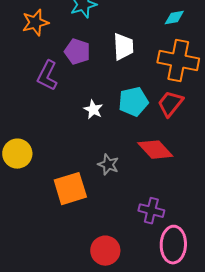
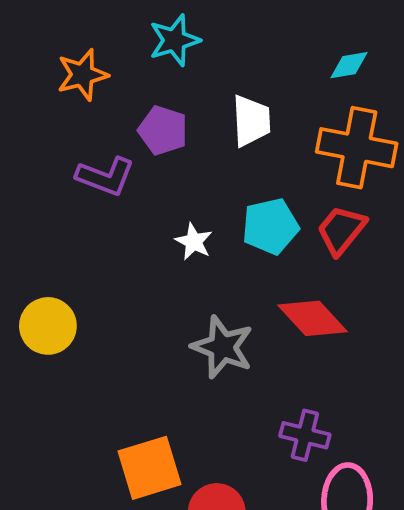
purple L-shape: (47, 76) -> (105, 176), turned -96
gray star: (108, 165) -> (222, 347), size x1.5
orange square: (70, 189) -> (150, 468), moved

